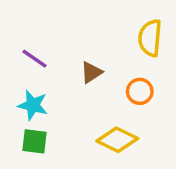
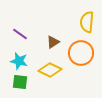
orange circle: (140, 91) -> (81, 53), size x1.6
yellow diamond: (117, 140) -> (50, 70), moved

